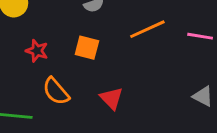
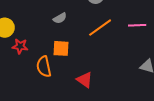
red star: (37, 51) -> (20, 46), moved
orange semicircle: (56, 91) -> (44, 67), moved, turned 40

